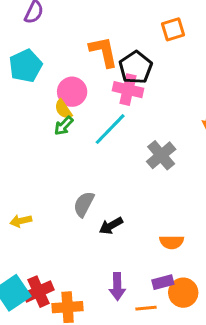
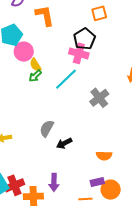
orange square: (173, 29) -> (99, 13), moved
orange L-shape: (104, 52) -> (45, 16), moved
pink circle: (72, 92) -> (24, 52), moved
purple arrow: (117, 286) -> (54, 182), moved

